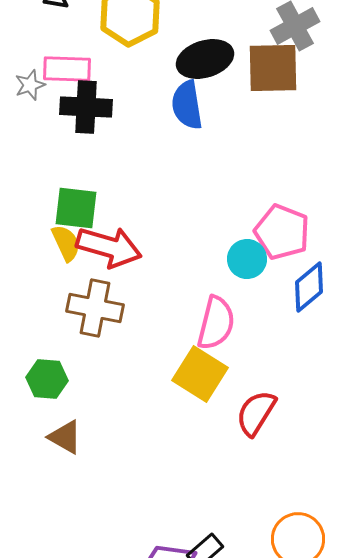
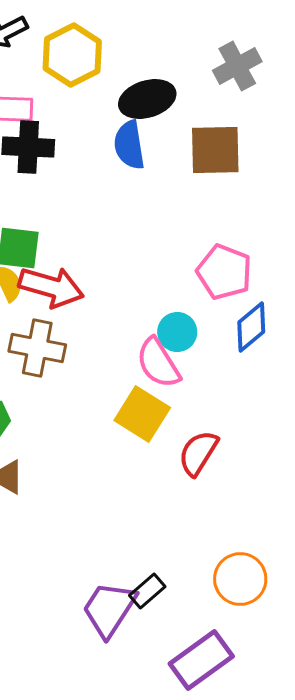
brown square: (273, 68) -> (215, 150), moved
cyan circle: (247, 259) -> (177, 332), moved
pink semicircle: (216, 323) -> (158, 363), turned 134

